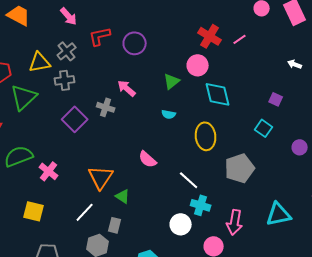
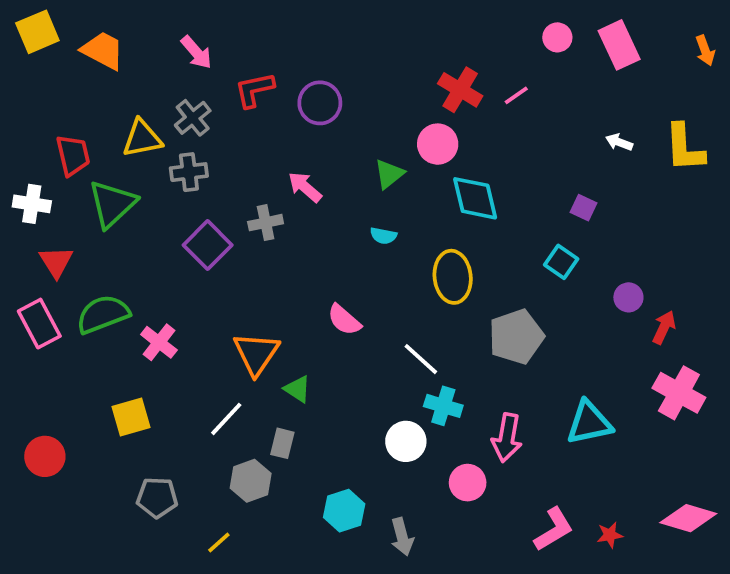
gray cross: (106, 107) -> (266, 223), turned -30
yellow square: (34, 211) -> (131, 417), turned -30

